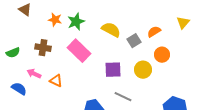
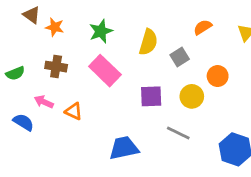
orange star: (55, 20) -> (55, 27), moved
yellow semicircle: (111, 30) -> (148, 42), turned 78
orange semicircle: (154, 32) -> (203, 27), moved
gray line: (123, 97) -> (178, 133), moved

